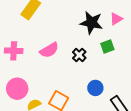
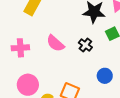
pink semicircle: (49, 50) -> (55, 43), turned 78

